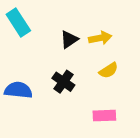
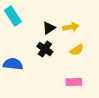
black cross: (63, 82) -> (45, 49), moved

